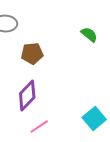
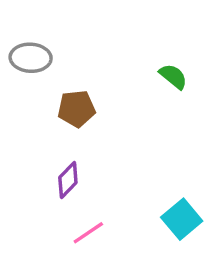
purple diamond: (27, 96) -> (68, 180), size x0.7

